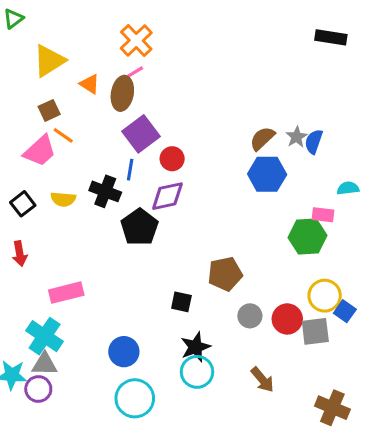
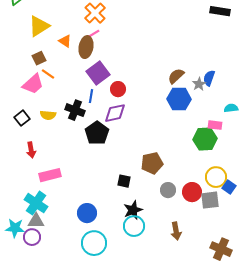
gray star: (297, 137) -> (199, 84), moved
red arrow: (20, 254) -> (31, 150), moved
brown arrow: (262, 380) -> (176, 231), turned 30

